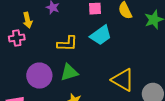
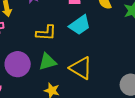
yellow triangle: (123, 80) -> (81, 68), moved

